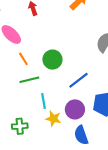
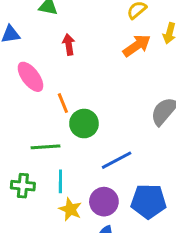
orange line: (23, 59) -> (63, 103), moved
green cross: (20, 126) -> (23, 186), moved

